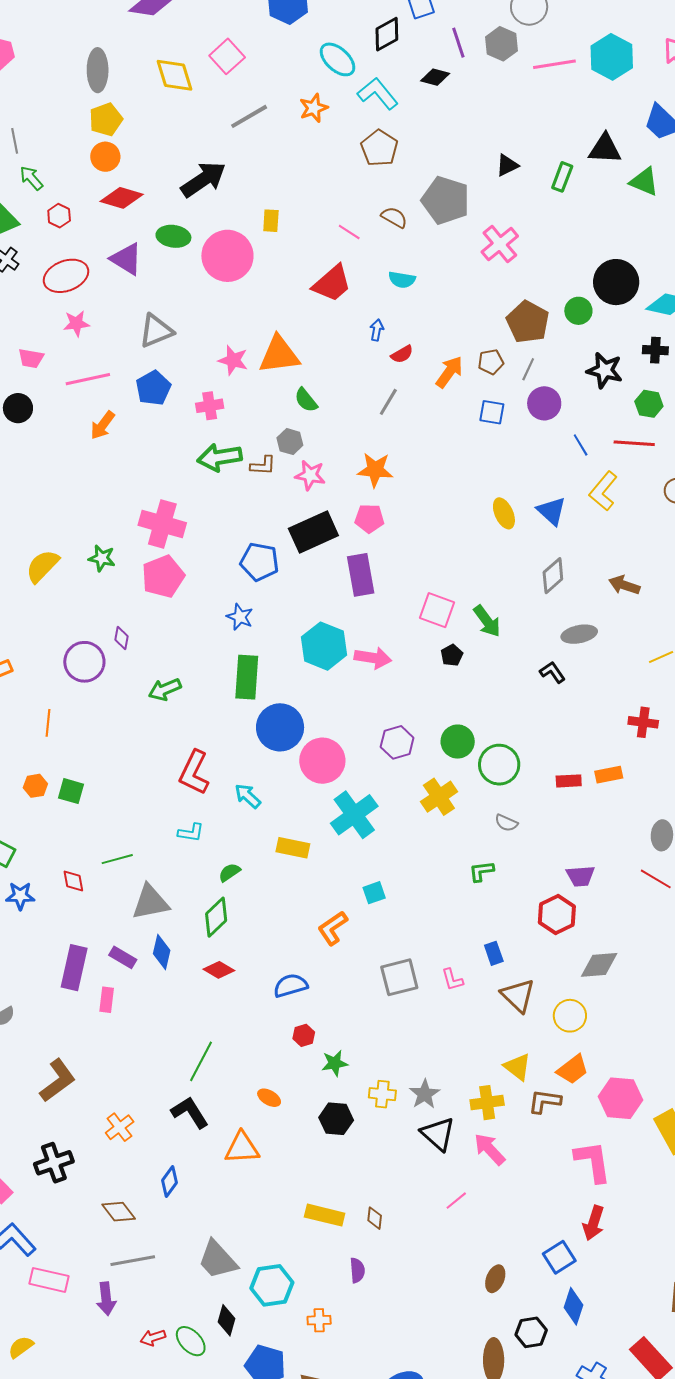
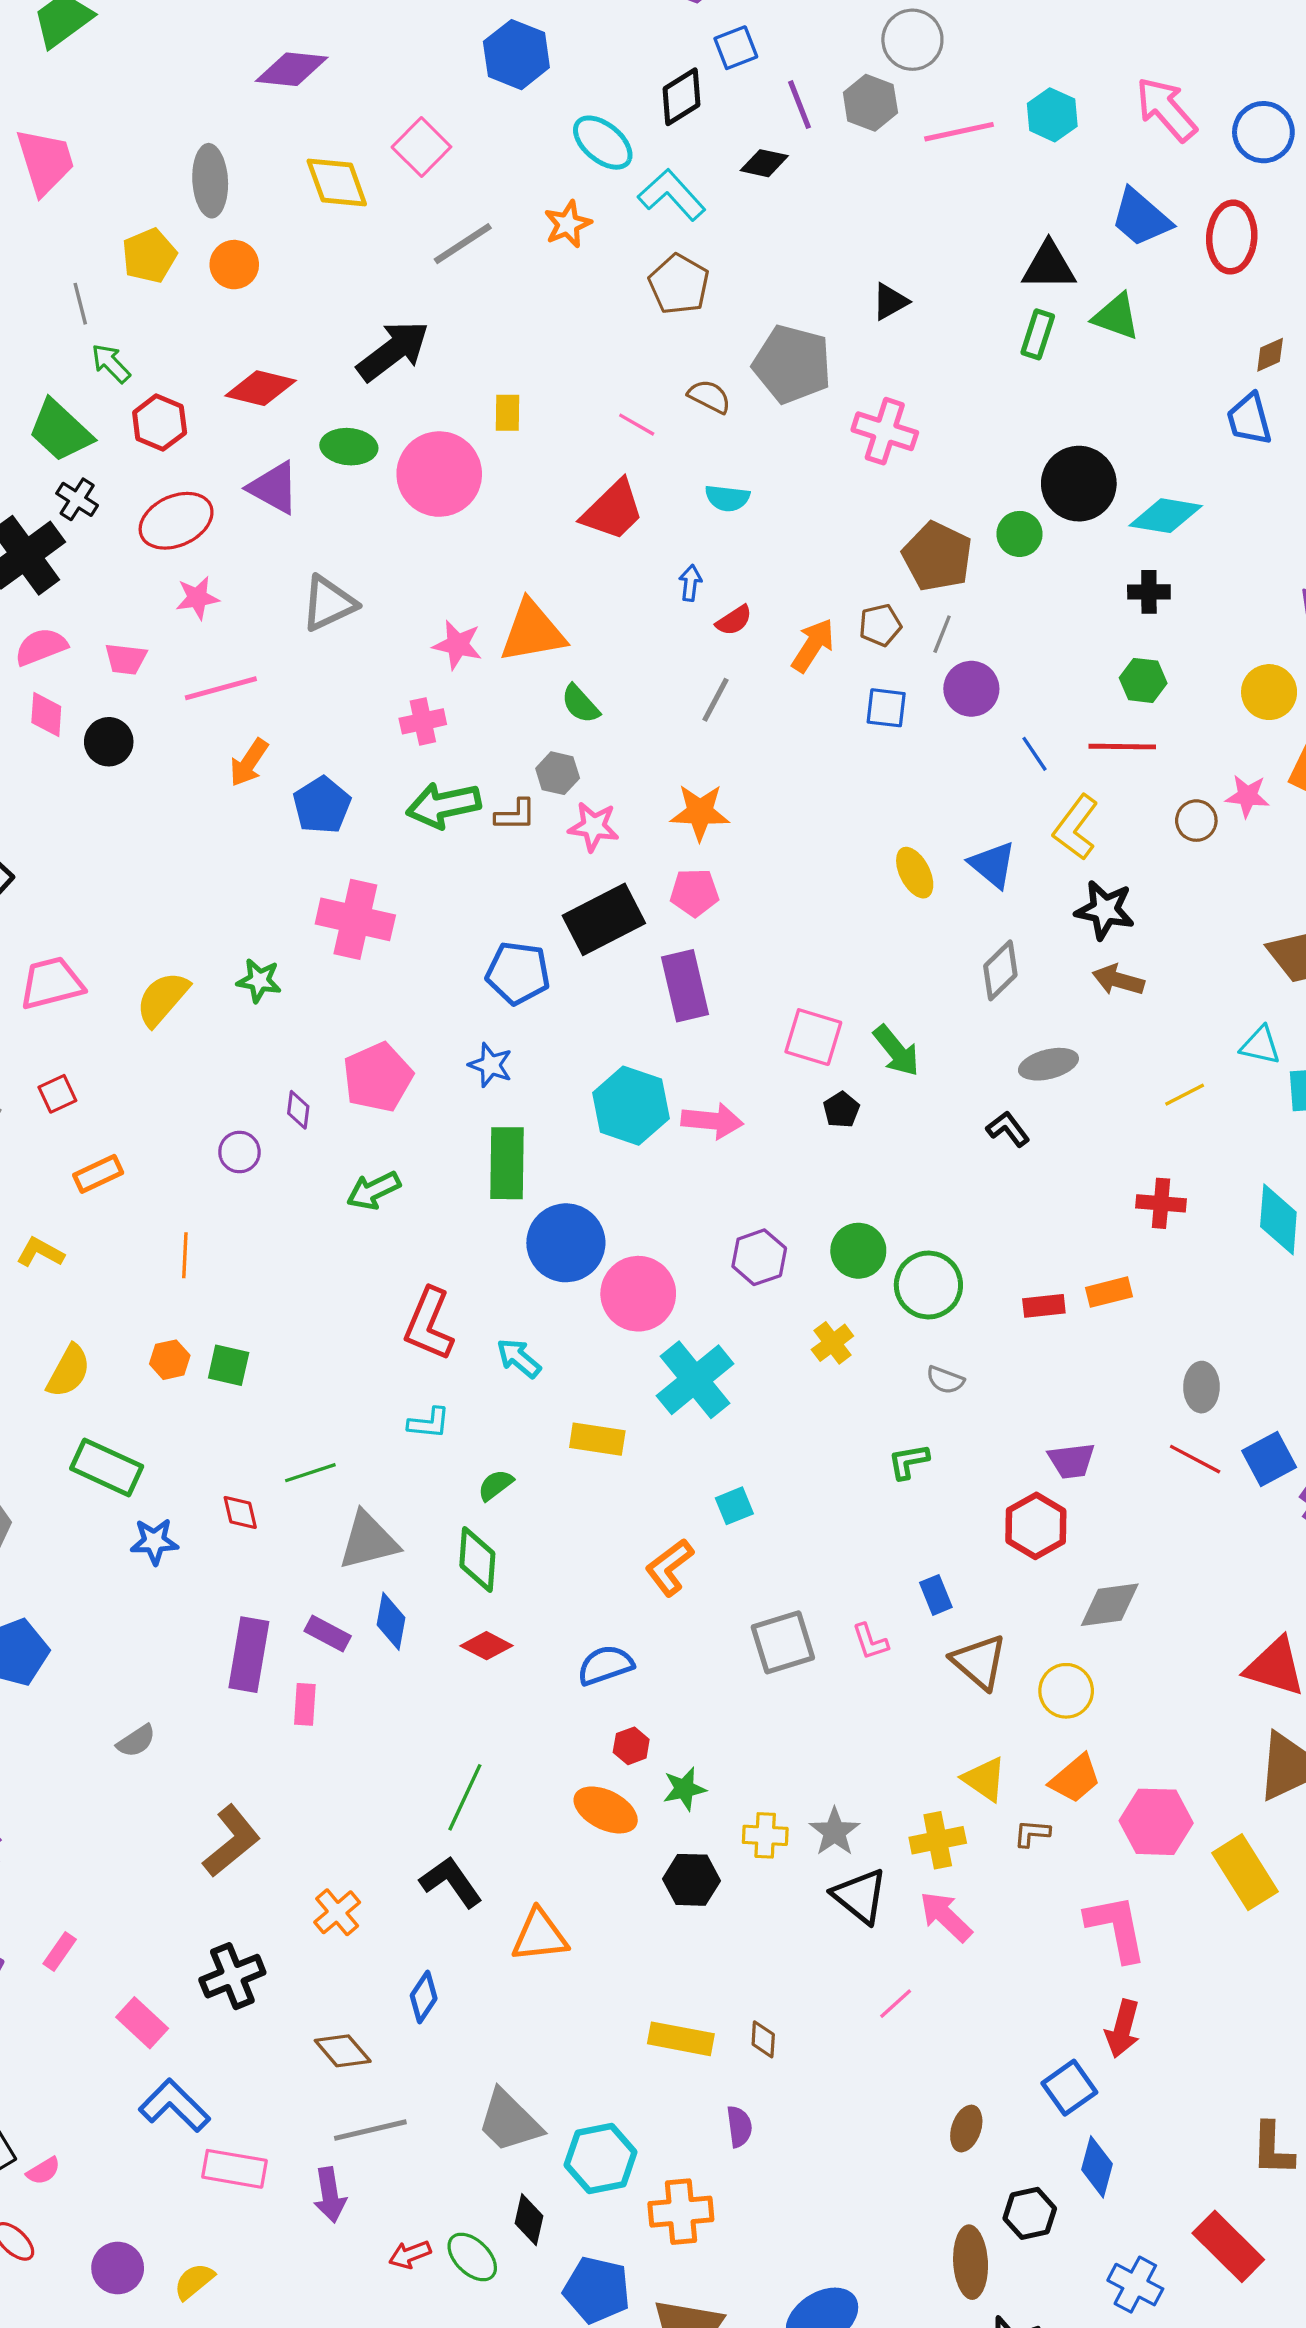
cyan hexagon: (612, 57) -> (1052, 115), size x0.7
yellow pentagon: (106, 119) -> (149, 256), moved
orange circle: (105, 157) -> (234, 265), moved
green rectangle: (562, 177) -> (1038, 334), moved
red hexagon: (59, 216) -> (160, 423), size x1.4
pink cross: (500, 244) -> (885, 431), turned -30
black star: (605, 370) -> (1105, 910), moved
blue pentagon: (153, 388) -> (322, 805), moved
pink pentagon: (163, 576) -> (378, 1077), moved
purple circle: (84, 662) -> (239, 1152), size x0.6
yellow cross: (439, 797) -> (832, 1343), size x0.7
green diamond: (216, 917) -> (477, 1560), turned -39
orange ellipse: (269, 1098) -> (606, 1810), moved, size x1.6
brown L-shape: (545, 1101) -> (1032, 1833), size x0.7
orange cross: (319, 1320) -> (681, 2212), size x1.6

